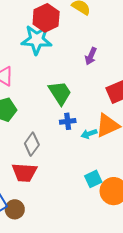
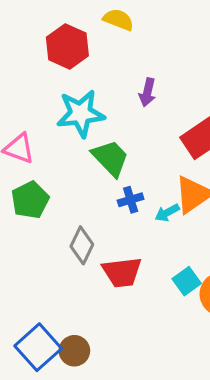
cyan star: (37, 40) -> (81, 113), moved
red trapezoid: (24, 172) -> (122, 272), moved

